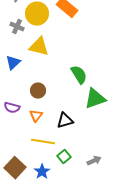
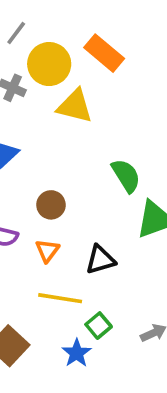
yellow triangle: (39, 47) -> (75, 106), moved
blue star: (42, 172) -> (77, 353), moved

